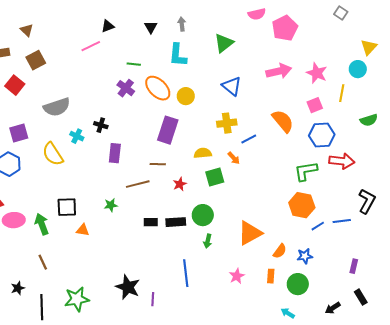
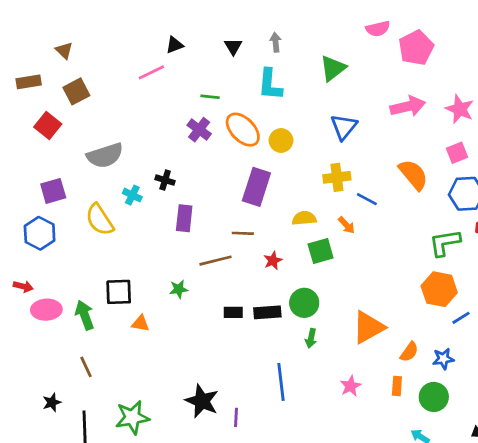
blue triangle: (232, 86) -> (344, 127), turned 30
blue line: (249, 139) -> (367, 199), turned 56

